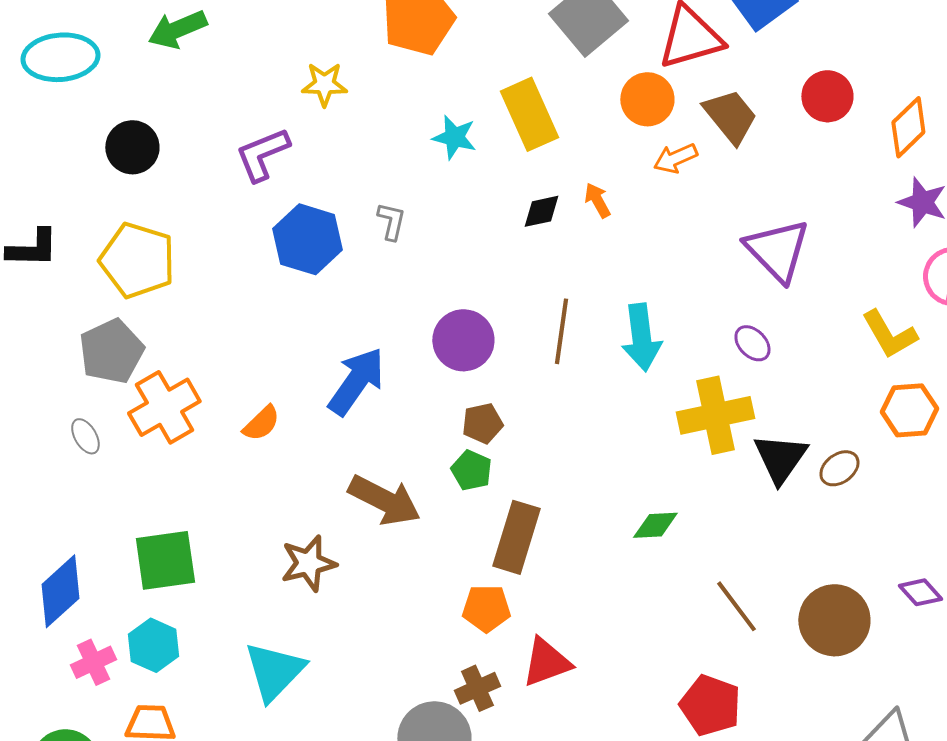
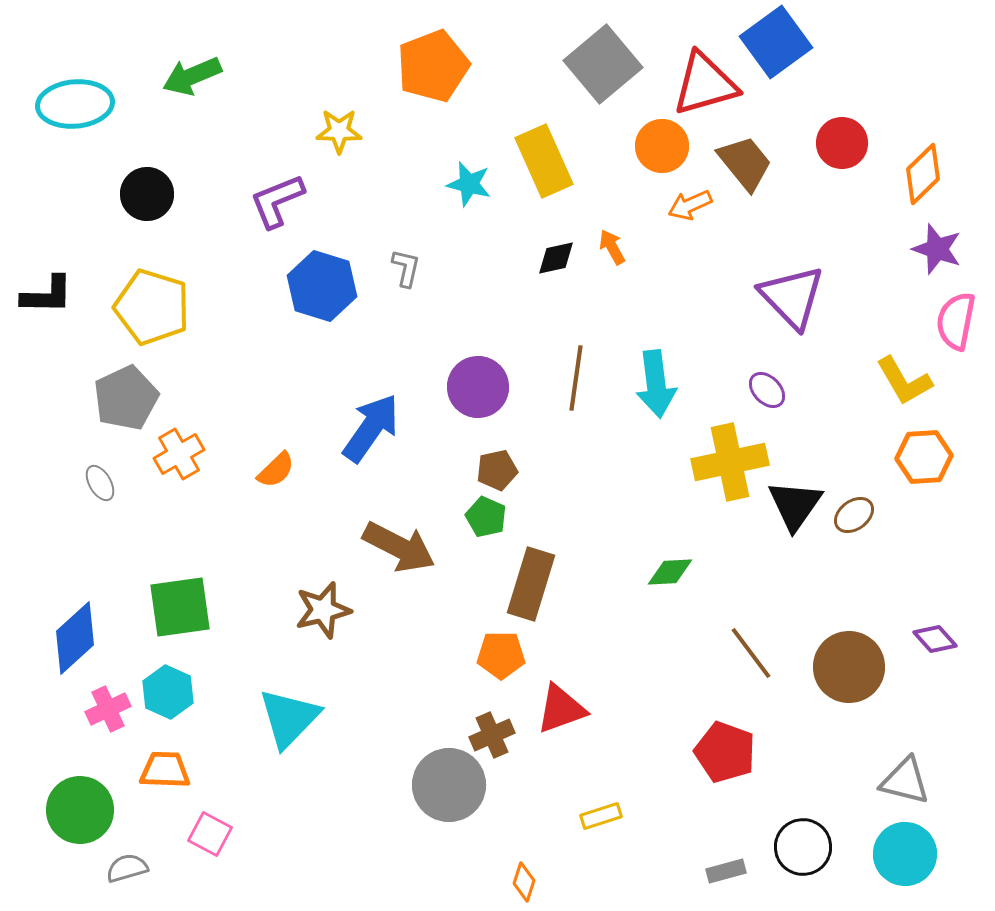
orange cross: (164, 407) -> (179, 454), size x0.7

